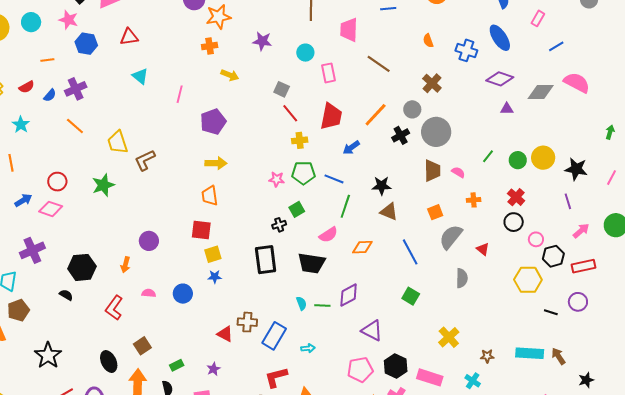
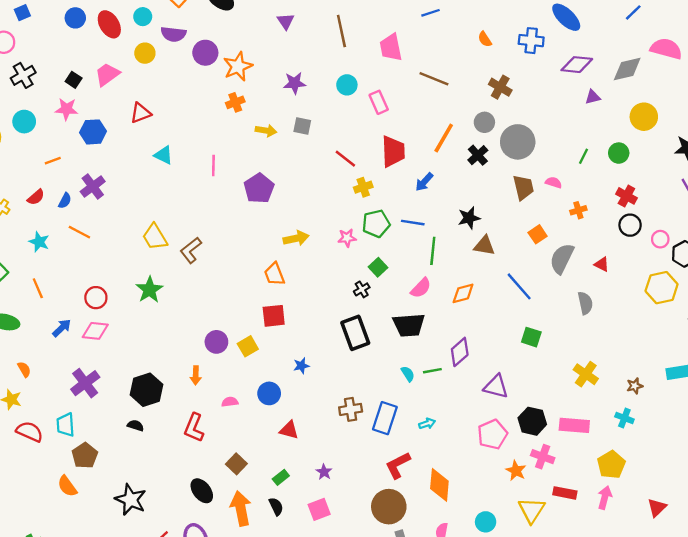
gray square: (282, 89) -> (302, 126), moved
orange line: (75, 126) -> (79, 232), moved
yellow circle: (543, 158) -> (644, 117), moved
yellow arrow: (216, 163) -> (296, 238), moved
yellow square: (213, 254) -> (248, 346), moved
red triangle: (225, 334) -> (289, 430), moved

